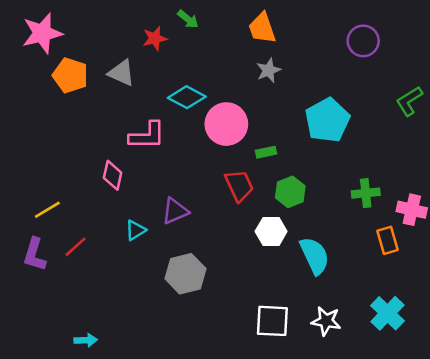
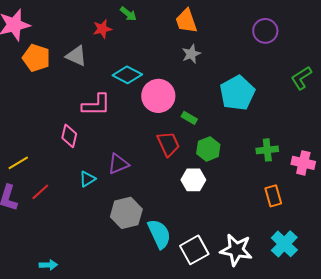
green rectangle: (266, 152) -> (189, 118), turned 42
orange rectangle: (387, 240) -> (273, 196), moved
cyan semicircle: (315, 256) -> (159, 234), moved
white square: (272, 321) -> (194, 250), turned -32
white star: (326, 321) -> (236, 250), size x1.4

